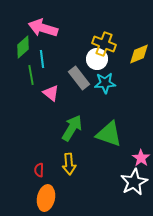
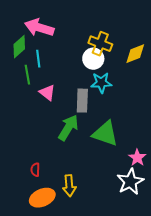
gray rectangle: (79, 78) -> (82, 101), moved, turned 40
yellow arrow: (69, 164) -> (69, 186), moved
orange ellipse: (46, 198) -> (42, 198), turned 55

